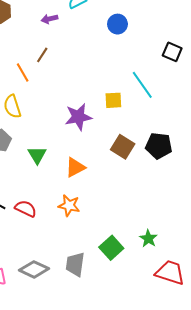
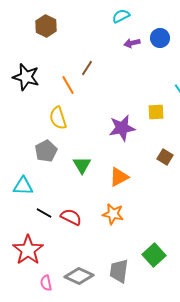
purple arrow: (49, 19) -> (132, 43), moved
brown square: (123, 147) -> (165, 157), size x0.7

